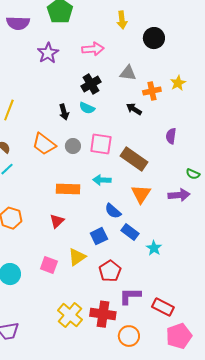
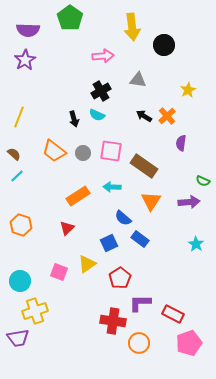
yellow arrow: (122, 20) -> (132, 27), size x1.5
purple star: (48, 53) -> (25, 60), moved
orange cross: (152, 91) -> (167, 116), moved, turned -30
orange rectangle: (68, 189) -> (78, 196), turned -35
cyan star: (154, 248) -> (196, 244), moved
yellow cross: (70, 315) -> (35, 311), moved, turned 30

